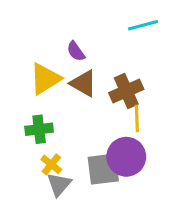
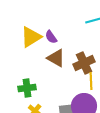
yellow triangle: (45, 79) -> (31, 37), moved

